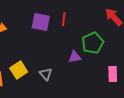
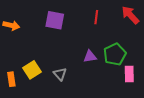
red line: (64, 19) -> (96, 17), moved
green pentagon: (93, 43) -> (115, 54), moved

